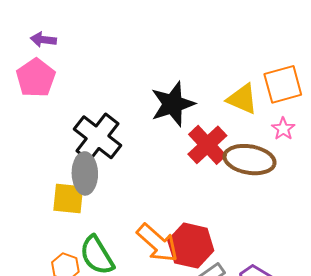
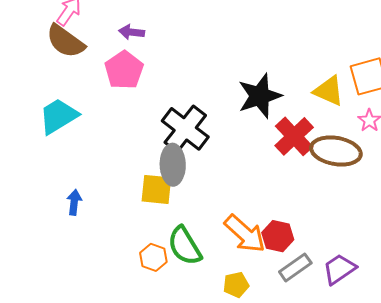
red hexagon: (191, 246) -> (278, 236), size x0.7

